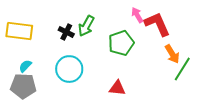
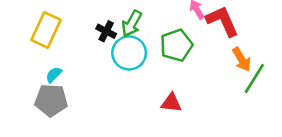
yellow rectangle: (19, 31) -> (46, 30), turned -72
cyan circle: (69, 69) -> (129, 53), moved

